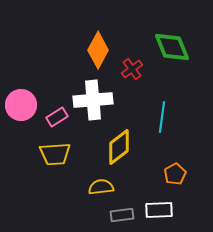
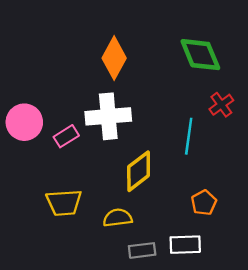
red cross: (132, 69) -> (221, 105), moved
yellow trapezoid: (55, 154) -> (64, 203), moved

